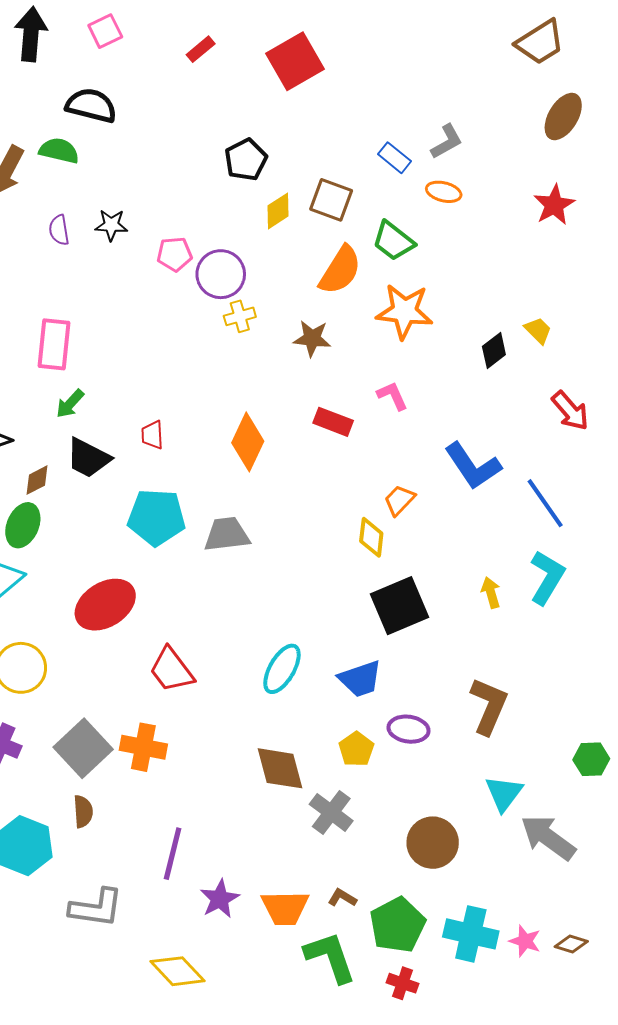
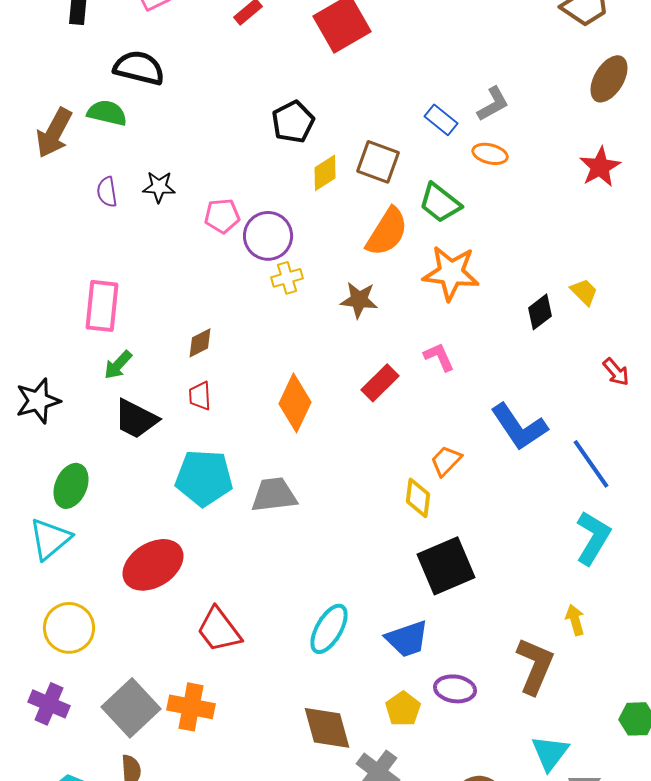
red arrow: (570, 411) -> (616, 372), size x0.7
red rectangle: (333, 422) -> (380, 383), turned -66
brown diamond: (37, 480) -> (200, 343), moved
yellow arrow: (491, 593) -> (575, 620), moved

